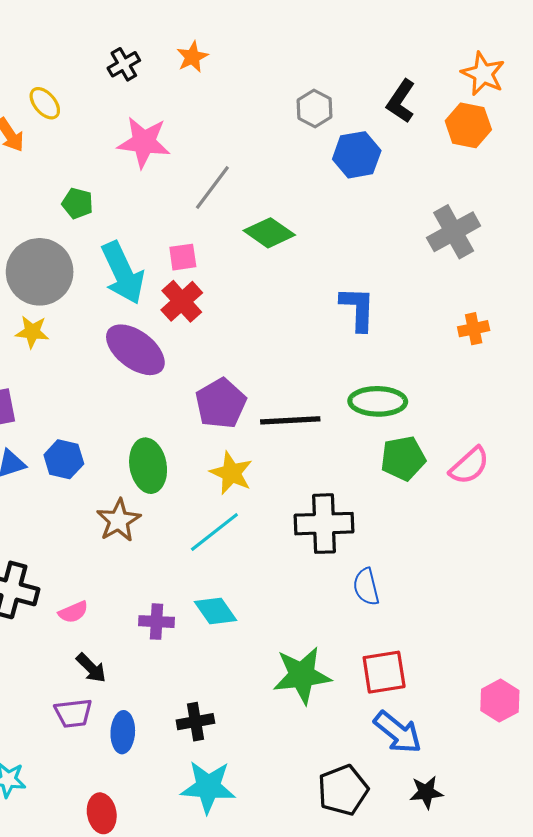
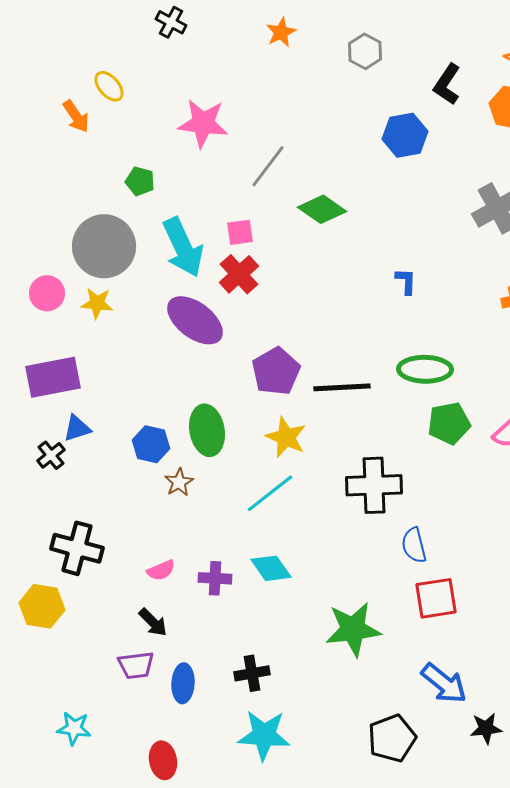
orange star: (192, 57) -> (281, 32), moved
black cross: (124, 64) -> (171, 22), moved, turned -32
gray hexagon: (315, 109) -> (365, 51), moved
blue L-shape: (358, 309) -> (406, 281), size x0.6
blue hexagon: (64, 459) -> (151, 444), moved
brown star: (119, 520) -> (179, 482), size x0.7
pink semicircle: (73, 612) -> (161, 570), moved
red square: (384, 672) -> (436, 598), moved
black star: (426, 792) -> (486, 728), moved

